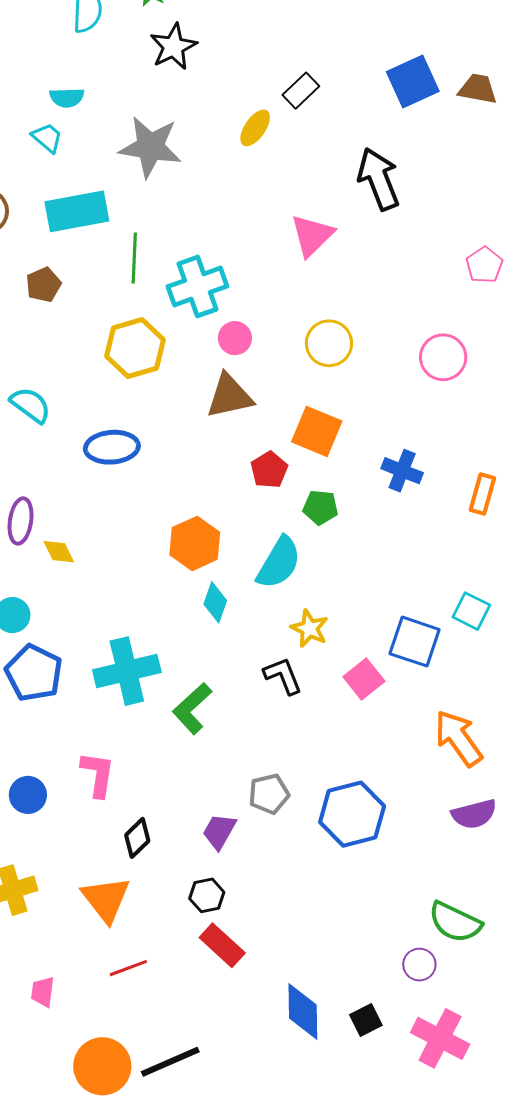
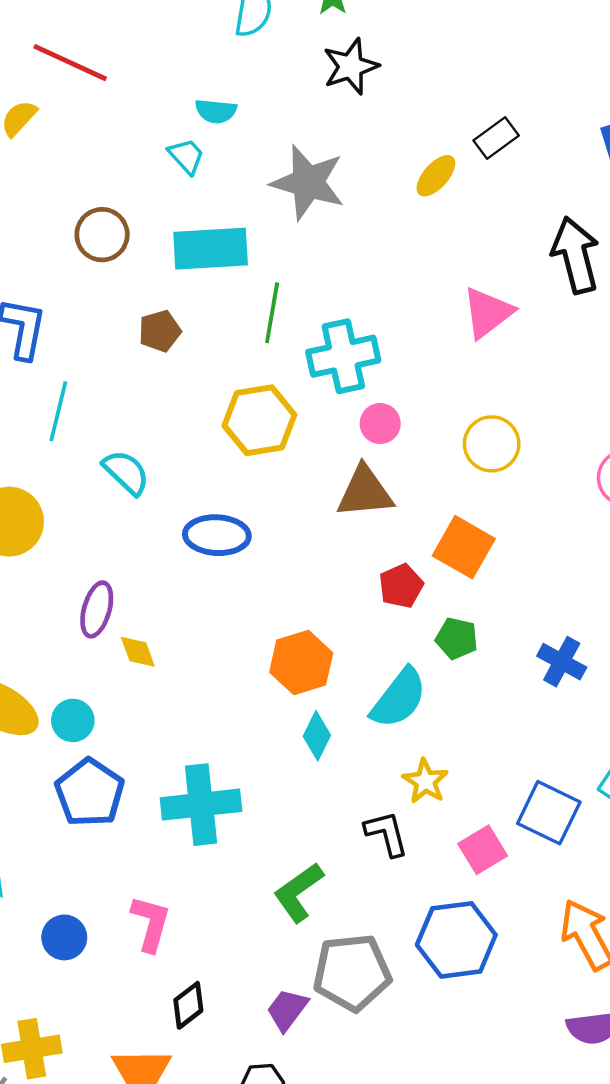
blue cross: (402, 471) -> (562, 662), moved
green L-shape: (192, 708) -> (298, 892), moved
gray pentagon: (269, 794) -> (352, 972), size x1.6
blue hexagon: (352, 814) -> (456, 940), moved

